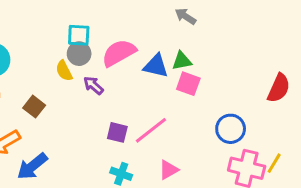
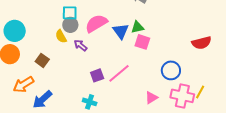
blue triangle: (156, 66) -> (121, 31), turned 42
red semicircle: (279, 88) -> (201, 43), turned 54
purple square: (117, 132) -> (97, 75), turned -32
pink triangle: (169, 170) -> (151, 98), moved
cyan cross: (121, 174) -> (90, 102), moved

